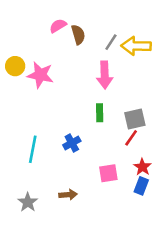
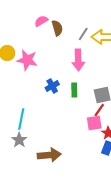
blue cross: (72, 143) -> (52, 86), moved
pink square: (108, 173) -> (94, 123), moved
brown arrow: (68, 195) -> (49, 155), size x1.6
gray star: (28, 202) -> (19, 140), moved

